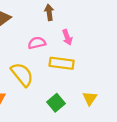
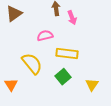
pink arrow: (67, 37) -> (72, 18), moved
green square: (56, 103) -> (63, 77), moved

